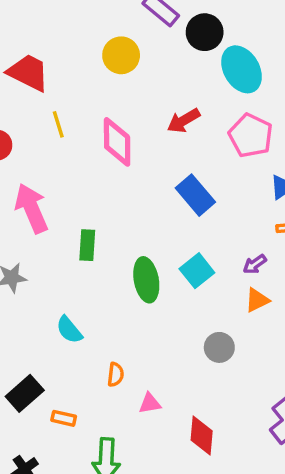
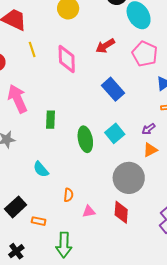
gray circle: (219, 347) -> (129, 178), size x1.8
red diamond: (202, 436) -> (121, 212), moved

